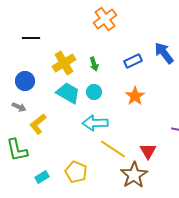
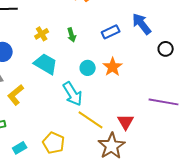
yellow cross: (64, 63) -> (42, 34), size x0.6
cyan circle: (94, 92) -> (88, 68), moved
cyan arrow: (95, 123) -> (73, 94), turned -120

